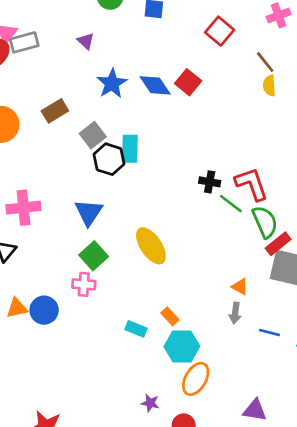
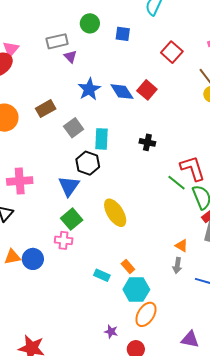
gray rectangle: (24, 42) -> (57, 41), moved
black hexagon: (109, 159) -> (88, 163), moved
black cross: (210, 182) -> (147, 142), moved

